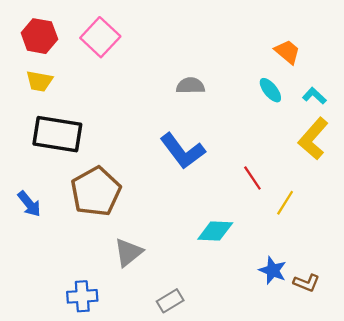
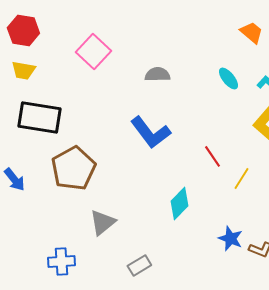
pink square: (100, 37) -> (93, 51), moved
orange trapezoid: (287, 52) -> (251, 32), moved
cyan diamond: (215, 231) -> (179, 203), turned -48

